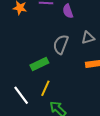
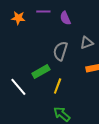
yellow line: (45, 88) -> (58, 86), moved
white line: (21, 95) -> (18, 87), moved

